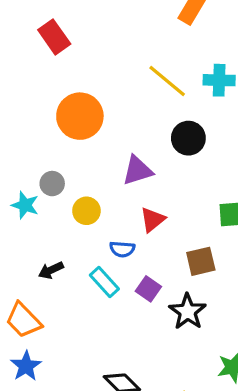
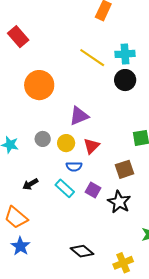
black circle: (188, 138) -> (125, 80), moved
gray circle: (52, 184) -> (43, 139), moved
yellow circle: (86, 211) -> (66, 143), moved

